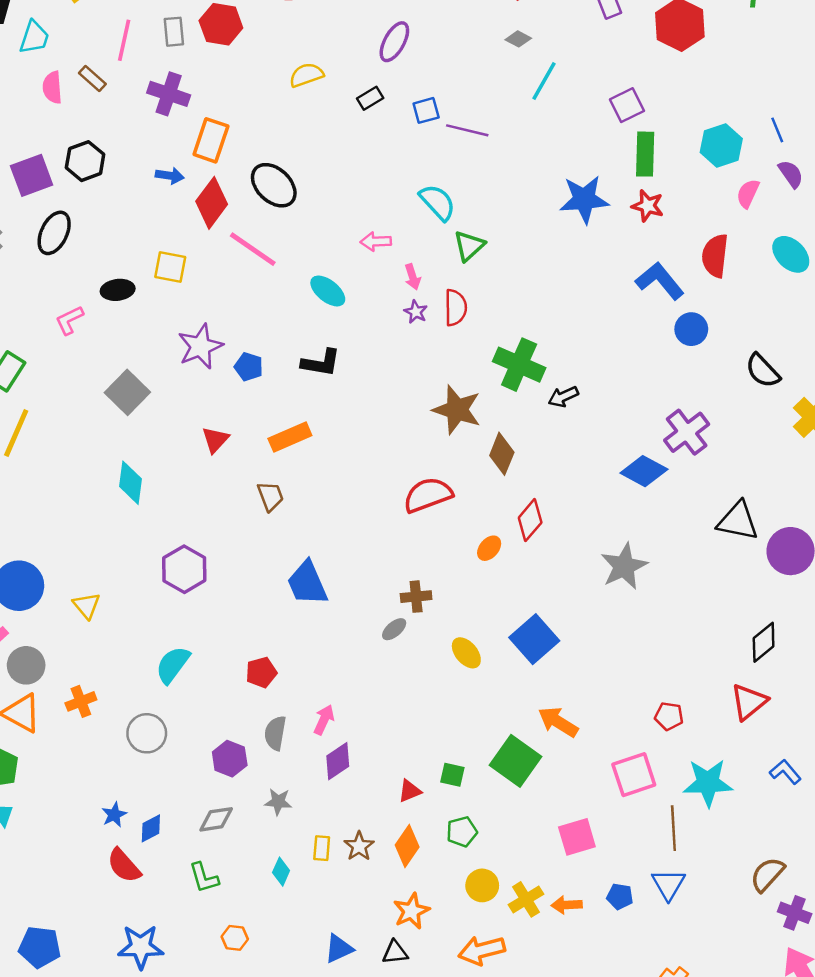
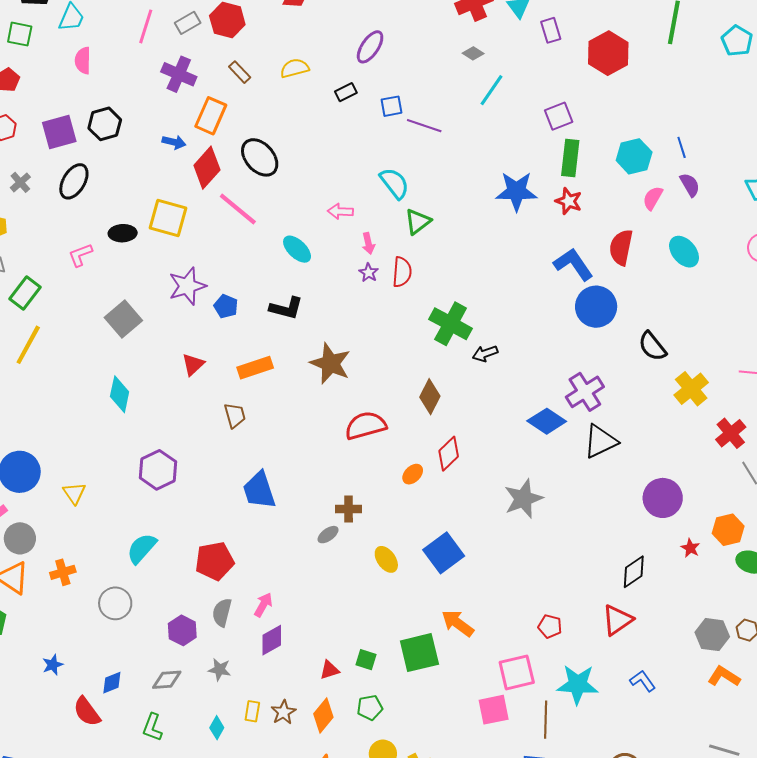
gray rectangle: (174, 32) -> (188, 23), turned 60
brown rectangle: (92, 78) -> (240, 72), moved
yellow square: (170, 267) -> (168, 218), size x1.4
blue circle: (691, 329) -> (596, 307), size x1.5
brown star: (457, 410) -> (330, 363), moved
black triangle: (738, 521) -> (601, 441), moved, turned -42
red pentagon: (261, 672) -> (215, 561), size x1.5
green square: (515, 761) -> (419, 653), turned 36
blue star: (114, 815) -> (53, 665), moved
pink square: (577, 837) -> (494, 710), moved
green L-shape: (204, 878) -> (152, 727), turned 32

